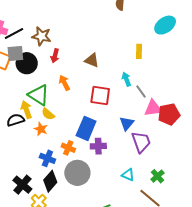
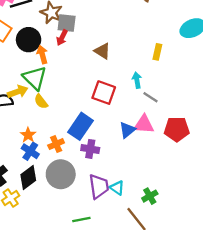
gray square: (15, 54) -> (67, 23), moved
orange arrow: (64, 83) -> (42, 54), moved
gray line: (141, 91) -> (150, 97), turned -32
pink triangle: (153, 108) -> (144, 124), moved
yellow arrow: (26, 110) -> (18, 92), turned 78
orange star: (41, 129) -> (28, 135), moved
purple trapezoid: (141, 142) -> (99, 186), moved
orange cross: (68, 148) -> (56, 144), turned 32

